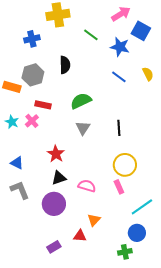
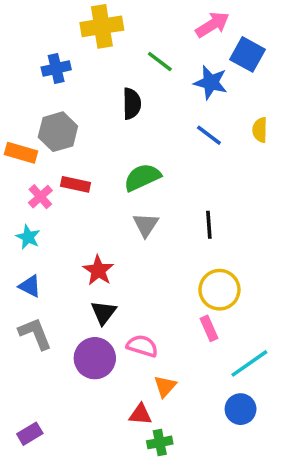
black semicircle: (65, 65) -> (132, 104), moved
yellow semicircle: (148, 74) -> (260, 130), turned -152
pink cross: (32, 121) -> (40, 197), moved
cyan star: (12, 122) -> (28, 237), moved
black triangle: (59, 178) -> (104, 313), turned -35
pink semicircle: (87, 186) -> (142, 346), moved
purple rectangle: (54, 247) -> (30, 434), moved
green cross: (125, 252) -> (160, 442), moved

